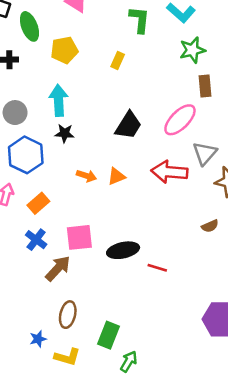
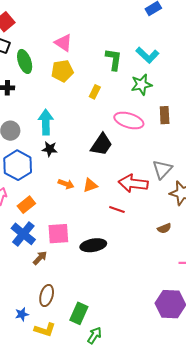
yellow pentagon: (64, 50) -> (62, 71), moved
green star: (192, 50) -> (141, 85), moved
pink ellipse: (180, 120) -> (129, 121), moved, turned 60
blue cross: (36, 240) -> (23, 234), size x1.4
brown arrow: (58, 268) -> (40, 258), size x0.7
red line: (157, 268) -> (117, 210), moved

